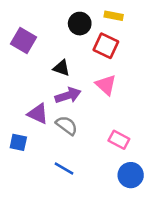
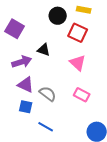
purple arrow: (68, 95) -> (22, 62), moved
pink rectangle: (119, 140) -> (82, 95), moved
blue square: (18, 142) -> (26, 107), moved

